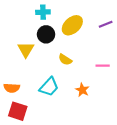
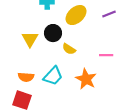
black circle: (46, 34) -> (53, 33), moved
orange semicircle: (12, 88) -> (26, 77), moved
orange star: (82, 90) -> (86, 79), size x1.5

